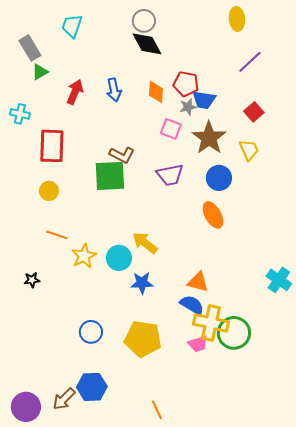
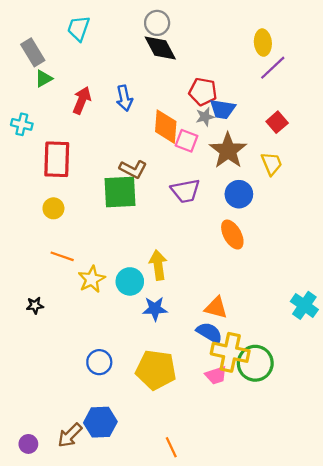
yellow ellipse: (237, 19) -> (263, 43), moved
orange diamond: (156, 92) -> (166, 127), moved, size x1.4
yellow arrow: (145, 243) -> (158, 265), turned 44
purple circle: (26, 407) -> (28, 444), size x0.6

